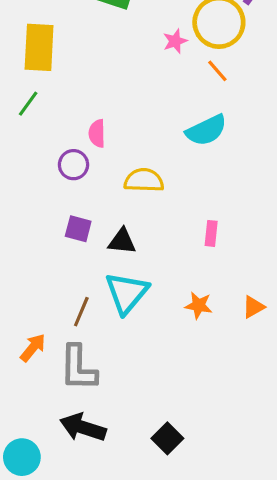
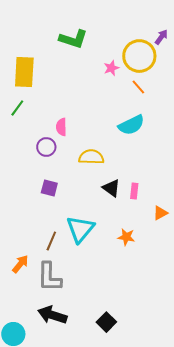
black triangle: (122, 241) -> (111, 188), moved, turned 30
orange triangle: (253, 307) -> (160, 213), moved

